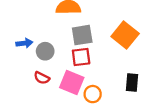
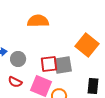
gray square: (82, 35) -> (63, 65), moved

